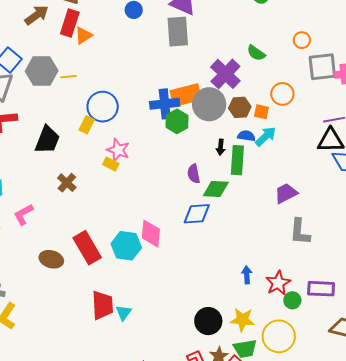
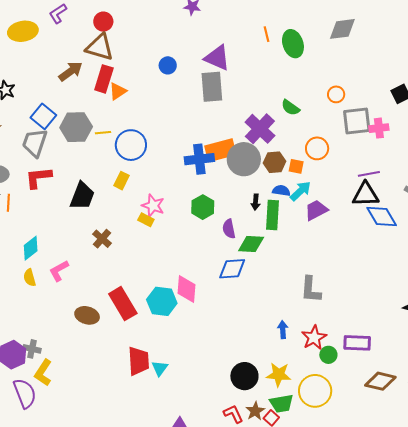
blue circle: (103, 107) -> (131, 145), moved
green hexagon: (177, 121) -> (203, 207), moved
purple trapezoid: (286, 193) -> (316, 210), moved
gray L-shape: (300, 232) -> (311, 290), moved

